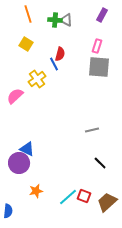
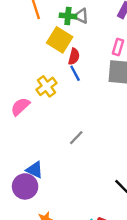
yellow square: (26, 44) -> (60, 40), moved, size x1.5
blue line: (54, 64) -> (75, 73), moved
gray line: (92, 130) -> (76, 138), moved, turned -32

